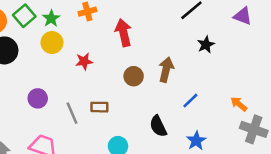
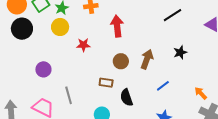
black star: (206, 45) -> (180, 52), moved
brown rectangle: (99, 107) -> (106, 83), moved
gray line: (72, 113) -> (69, 95), moved
black semicircle: (158, 126) -> (127, 97), moved

